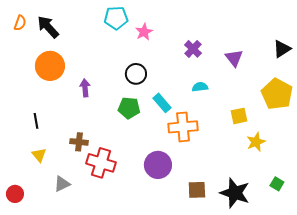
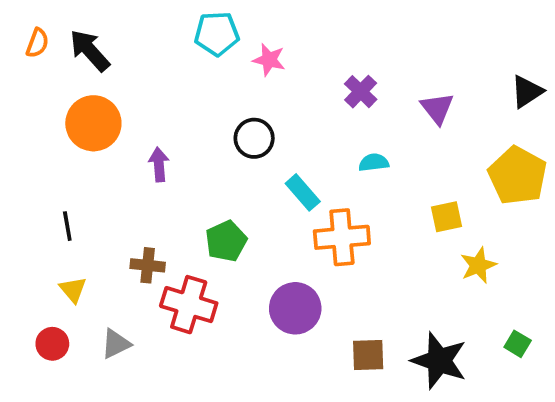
pink star: (144, 32) -> (269, 60), turned -30
green pentagon: (129, 108) -> (226, 241), moved, turned -30
red circle: (15, 194) -> (52, 344), moved

